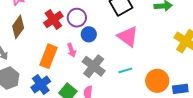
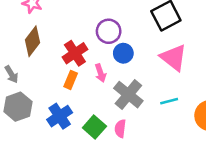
red cross: (53, 20) -> (75, 53), moved
orange rectangle: (49, 56) -> (71, 80), size x0.6

